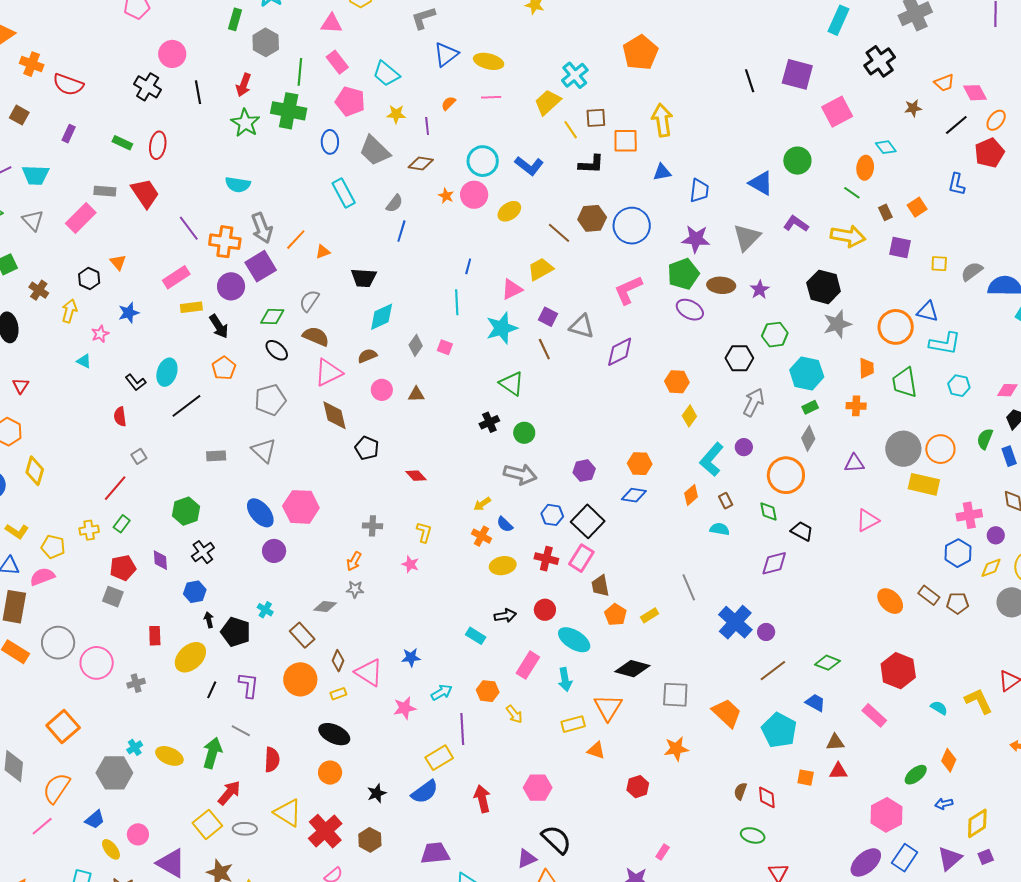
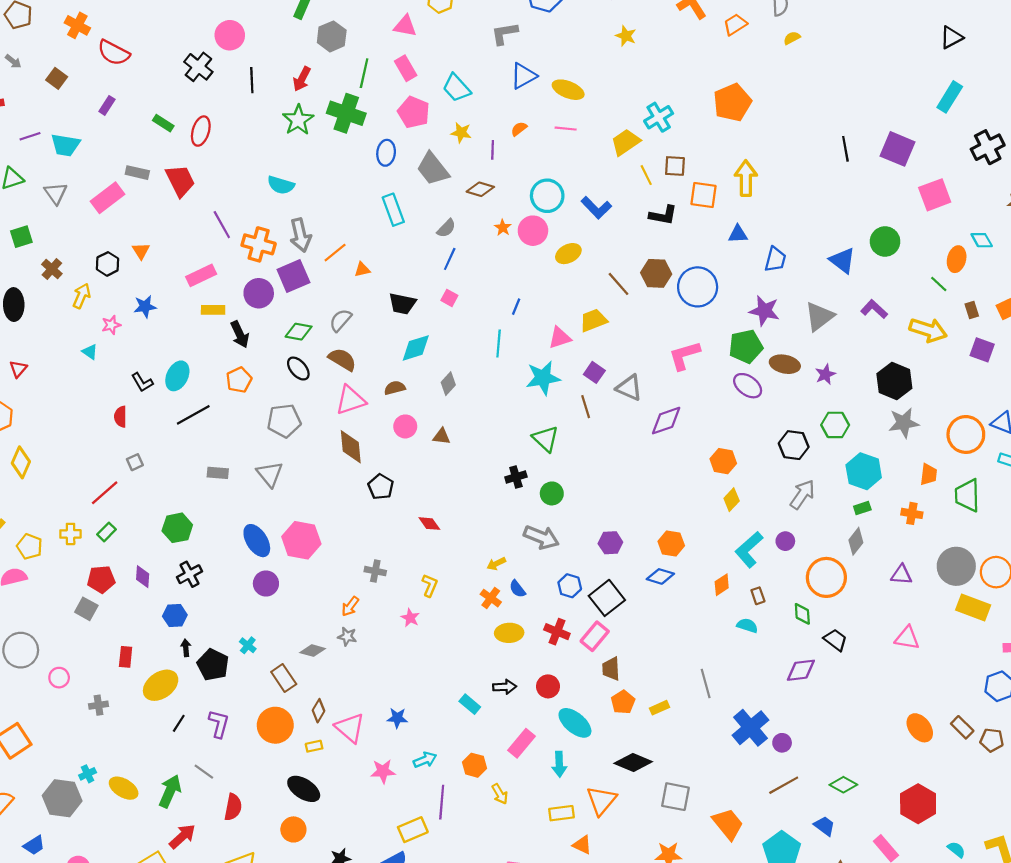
pink square: (445, 347) -> (449, 298), moved
pink triangle: (867, 520) -> (907, 638), turned 30
pink circle: (97, 663) -> (59, 678), size x0.6

